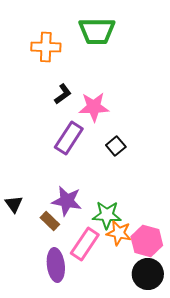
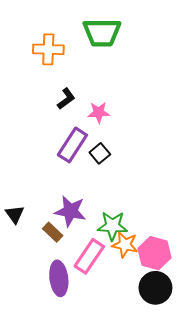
pink star: (94, 107) -> (99, 112), size x0.7
black square: (116, 146) -> (100, 153), moved

